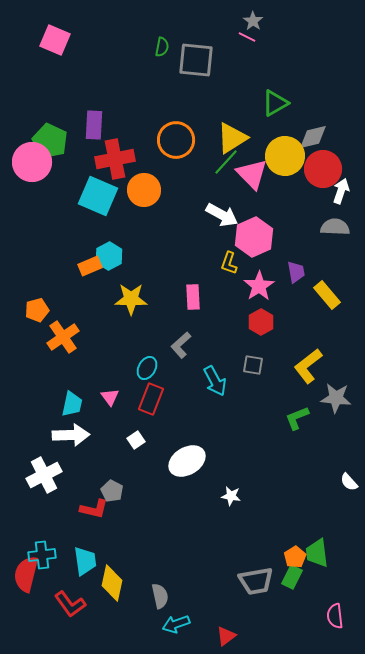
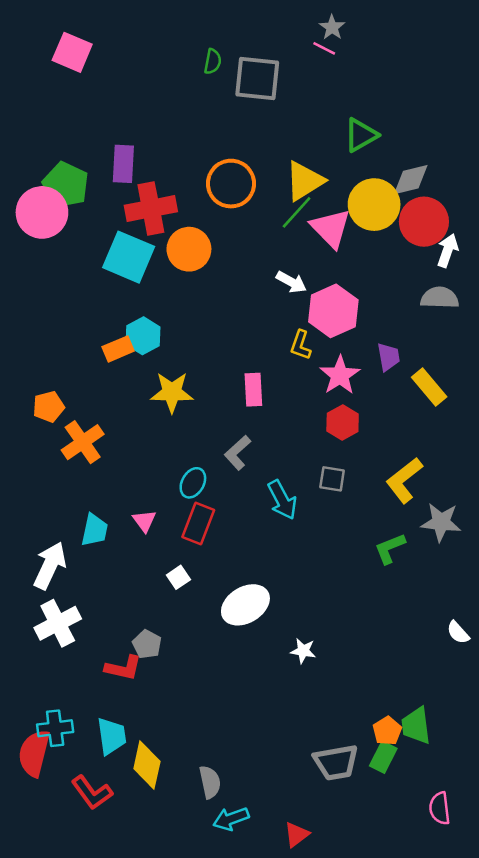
white arrow: (222, 215) -> (291, 282), size x0.7
white arrow: (71, 435) -> (50, 566), moved, turned -63

